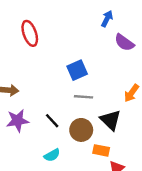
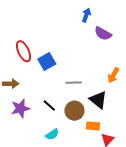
red ellipse: (30, 33) -> (24, 51), moved
blue square: (77, 70) -> (47, 61), moved

